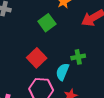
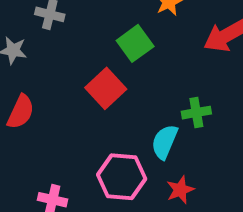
red square: (37, 58) -> (106, 88), moved

